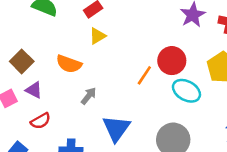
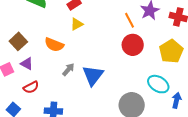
orange line: (144, 75) -> (130, 20), moved, turned -63
cyan ellipse: (186, 91) -> (158, 84), moved
blue triangle: (116, 128) -> (93, 75), moved

